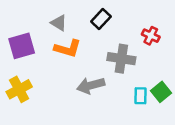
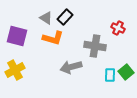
black rectangle: (101, 19) -> (65, 17), moved
purple square: (22, 46) -> (17, 36), turned 30

